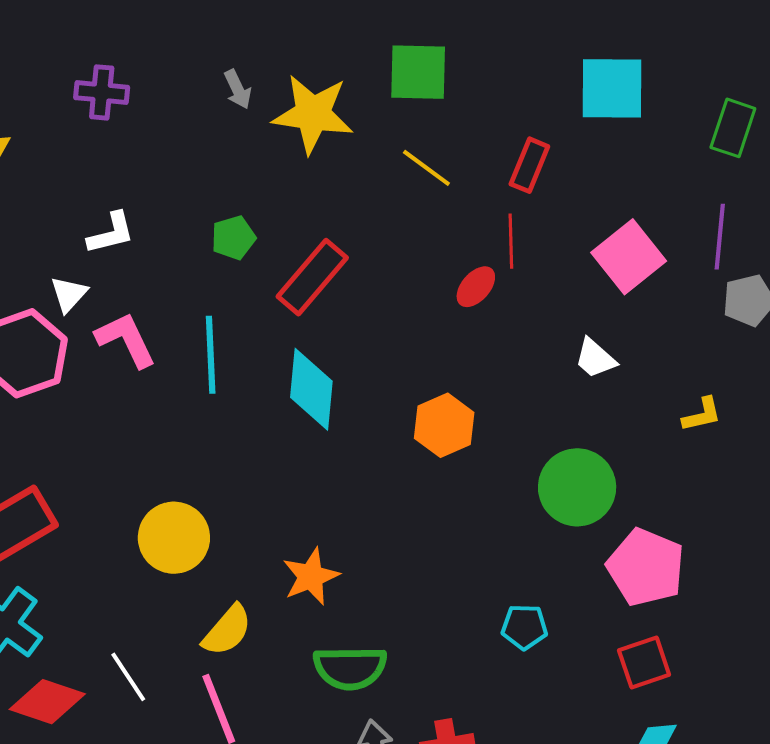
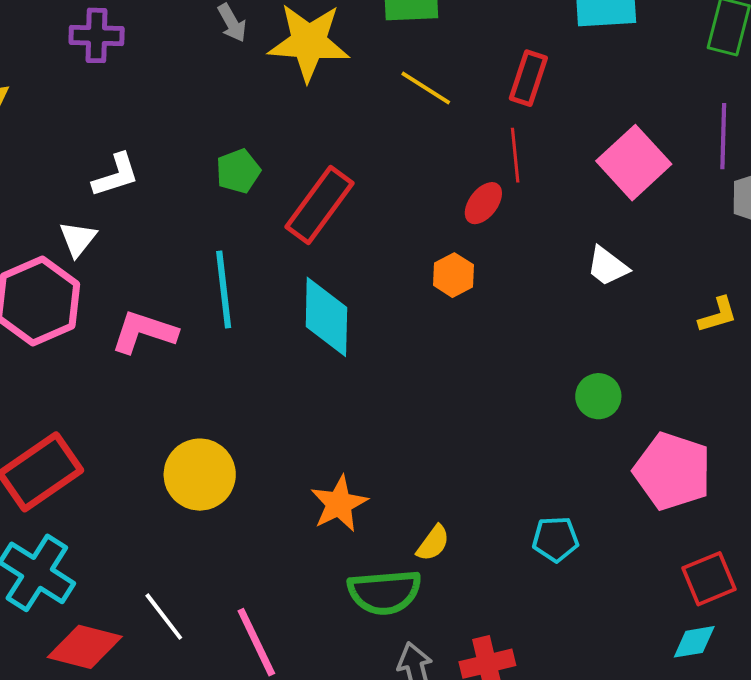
pink L-shape: (126, 340) -> (144, 332), moved, turned -42
orange hexagon: (444, 425) -> (453, 275), moved, size x0.7
green circle: (577, 487) -> (598, 396), size x0.6
yellow semicircle: (227, 630) -> (433, 543), moved, size x0.7
red square: (644, 662) -> (709, 579), moved

